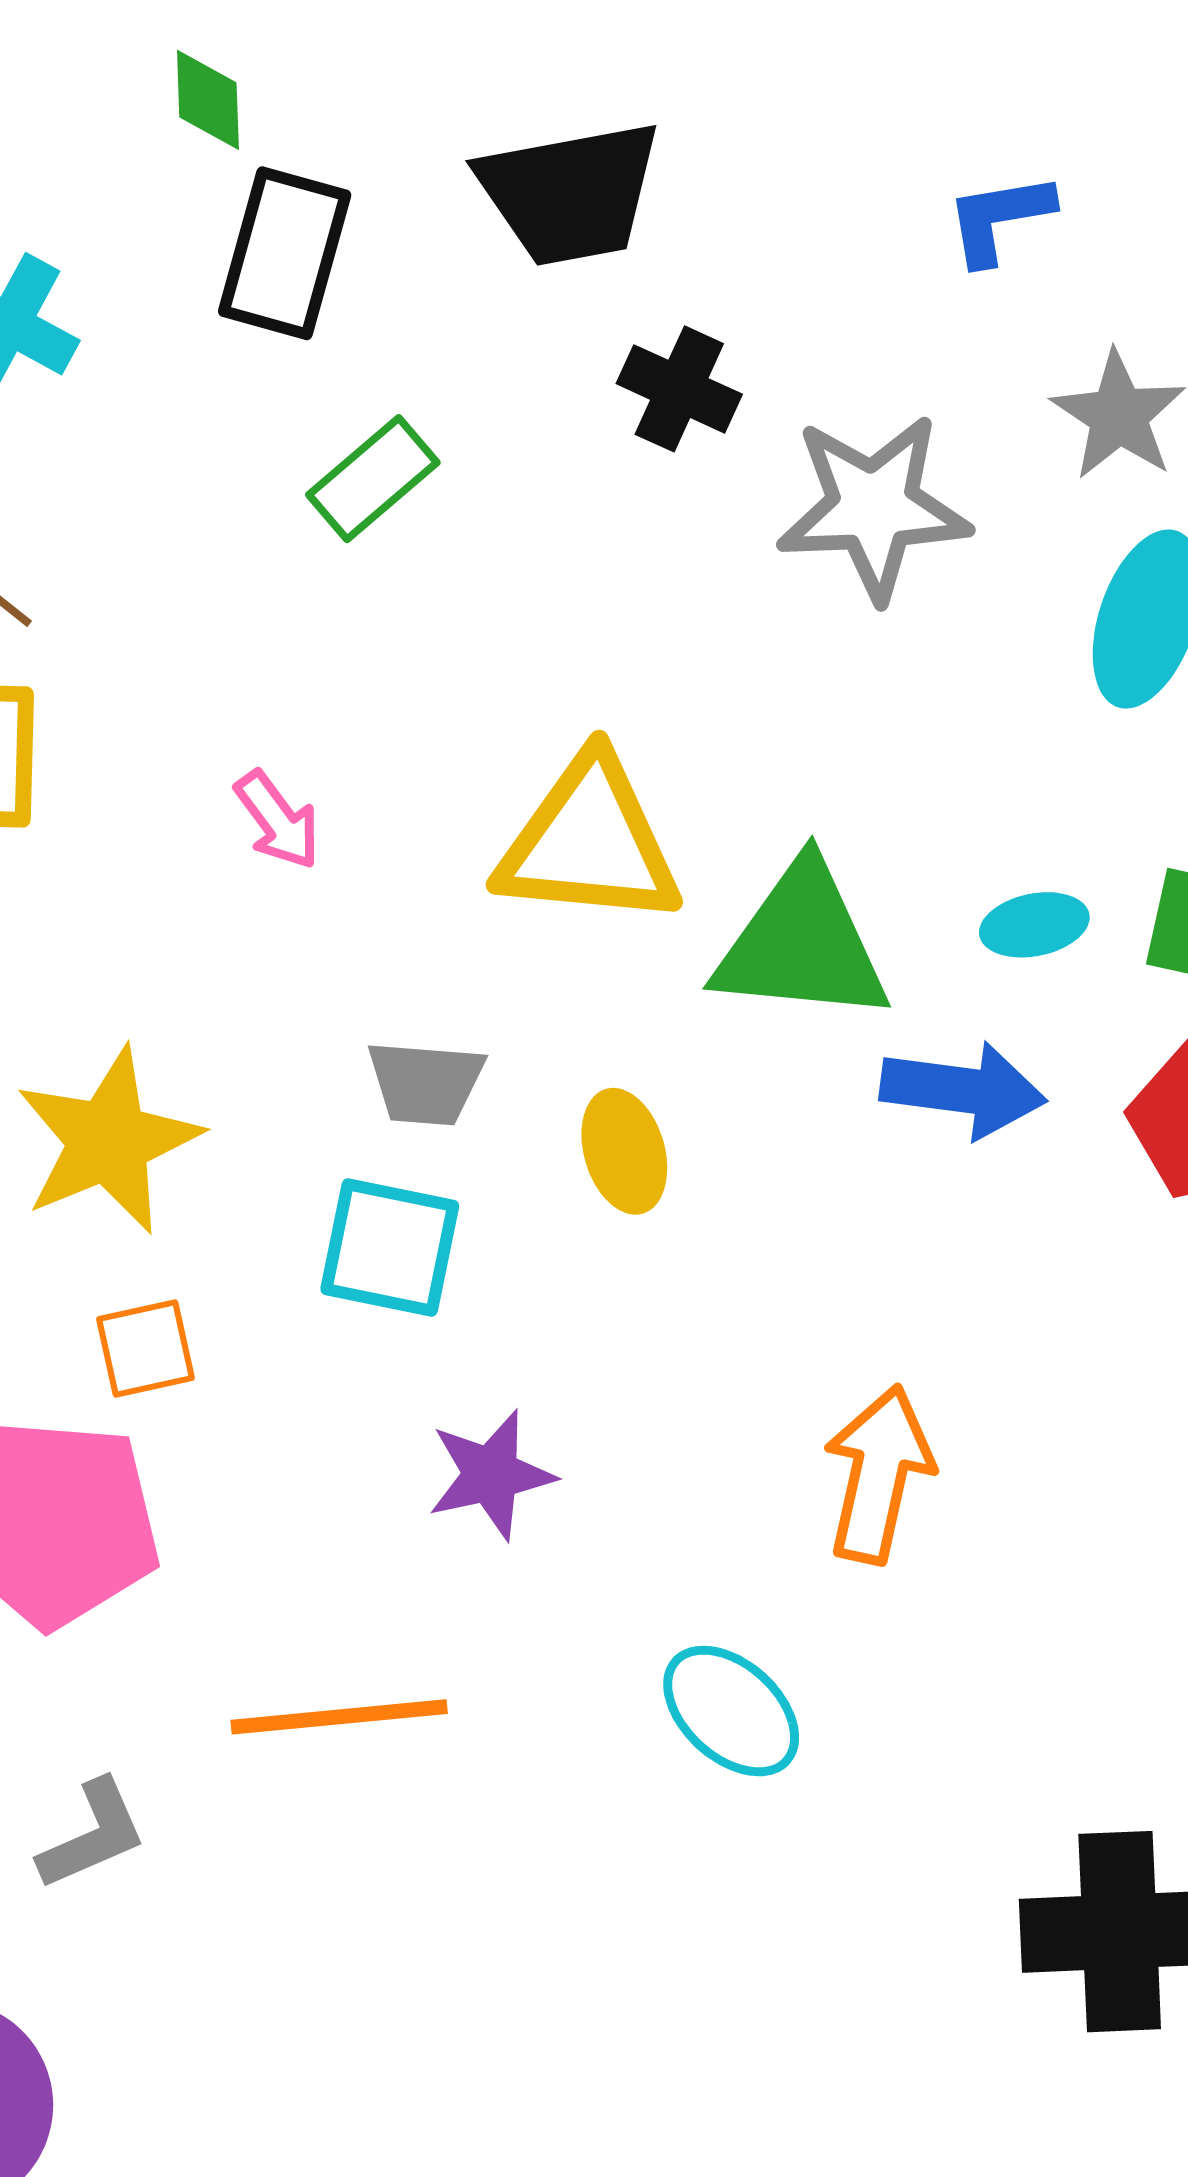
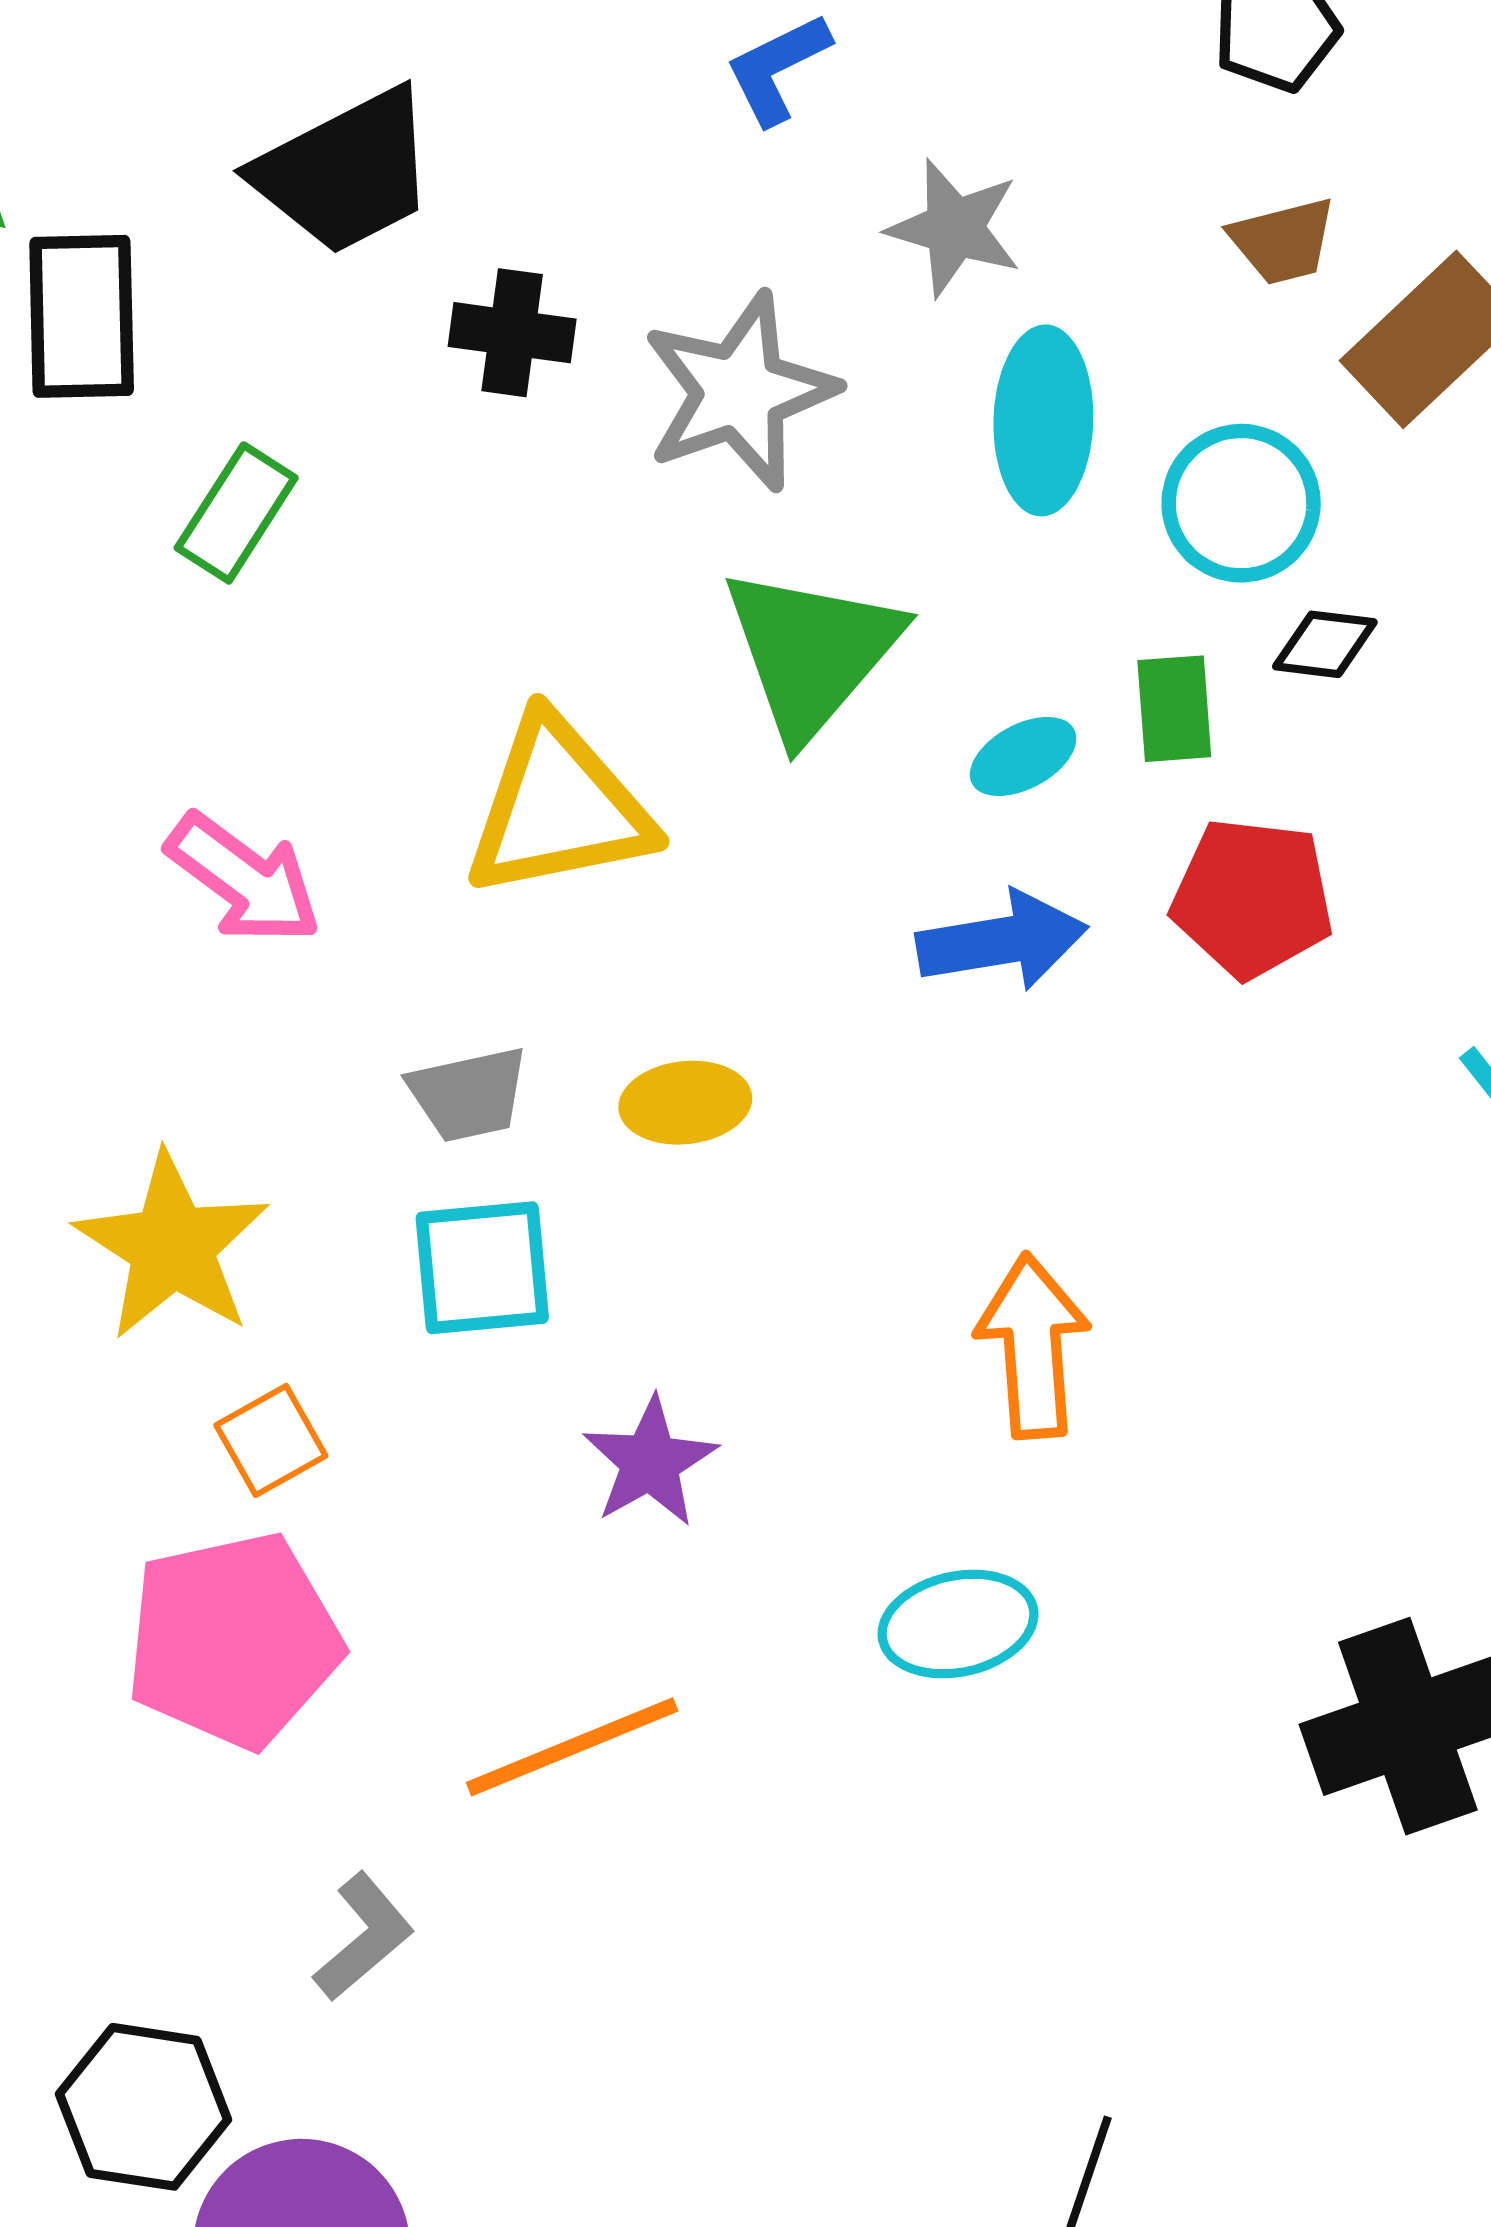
pink arrow: (278, 820) -> (244, 879), size x1.5
green triangle: (802, 944) -> (811, 652), moved, turned -38
yellow ellipse: (624, 1151) -> (685, 1103), turned -63
cyan ellipse: (731, 1711) -> (958, 1624), turned -38

